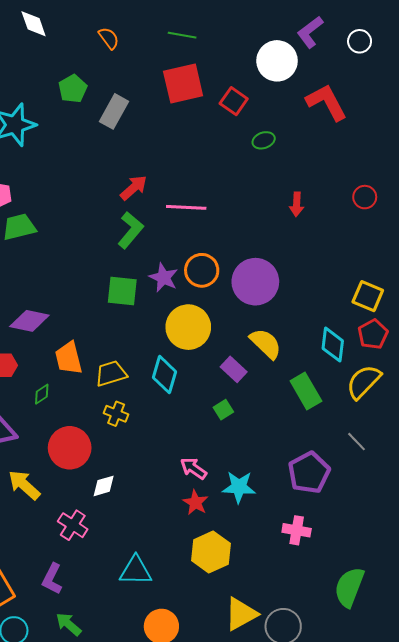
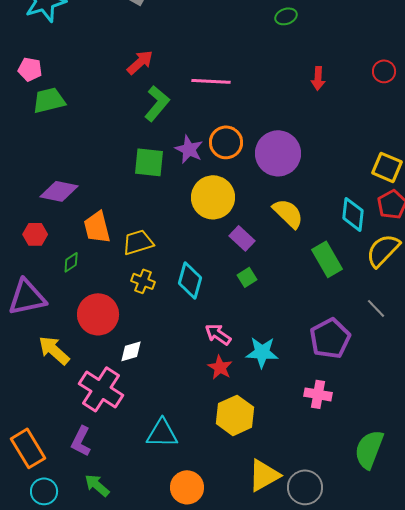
red arrow: (134, 188) -> (140, 62), moved
purple rectangle: (234, 369) -> (242, 238), moved
cyan diamond: (165, 375) -> (190, 280), moved
pink cross: (73, 525) -> (101, 389), size x1.5

